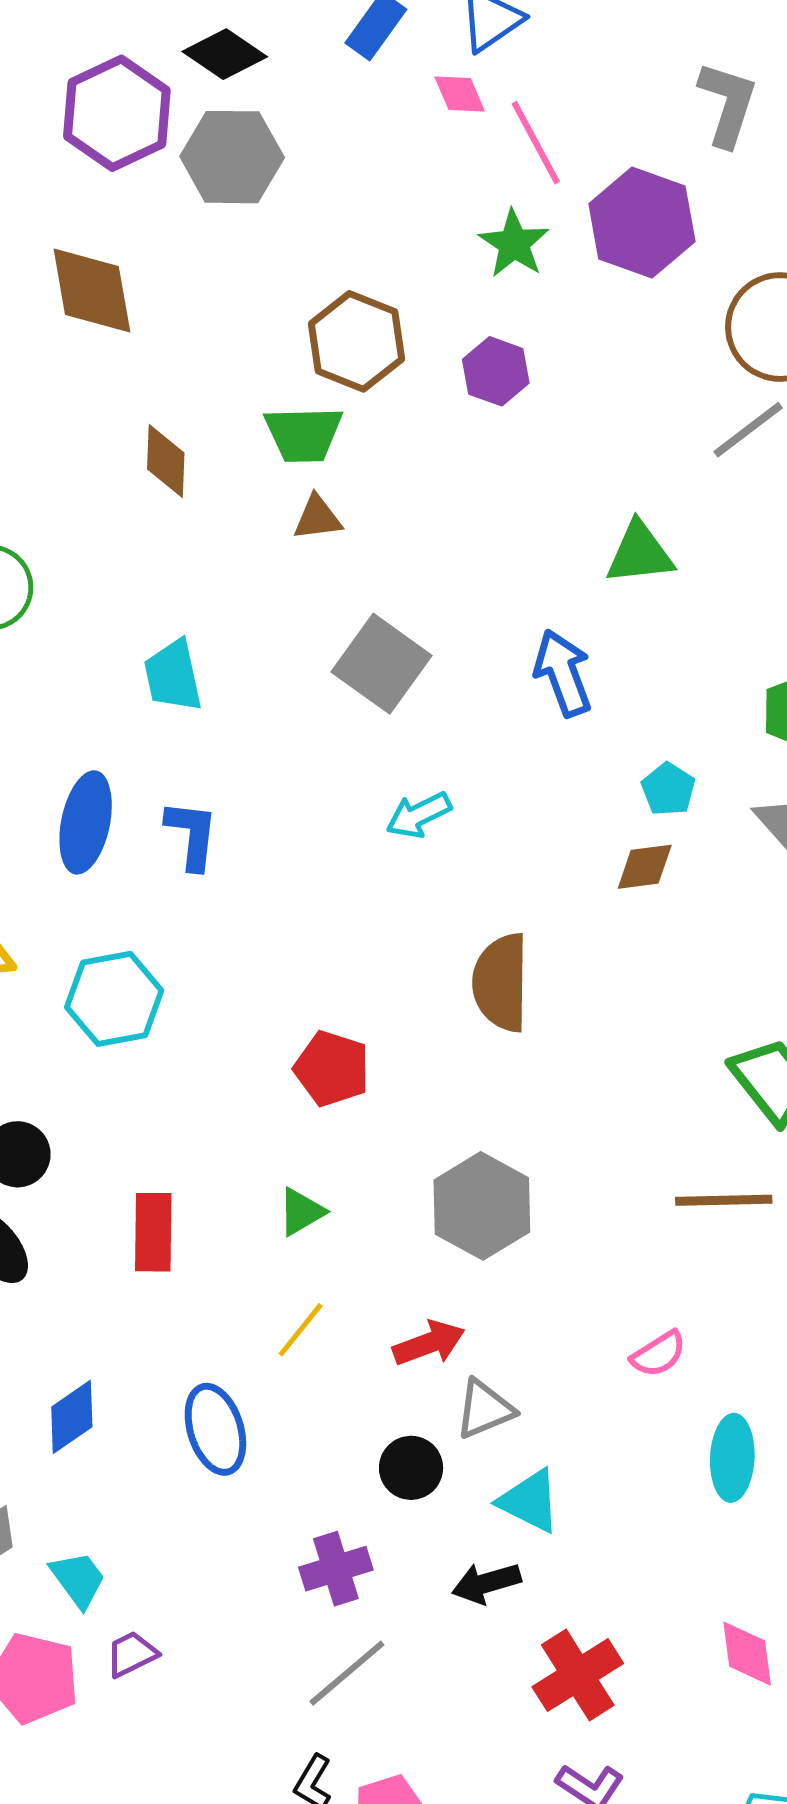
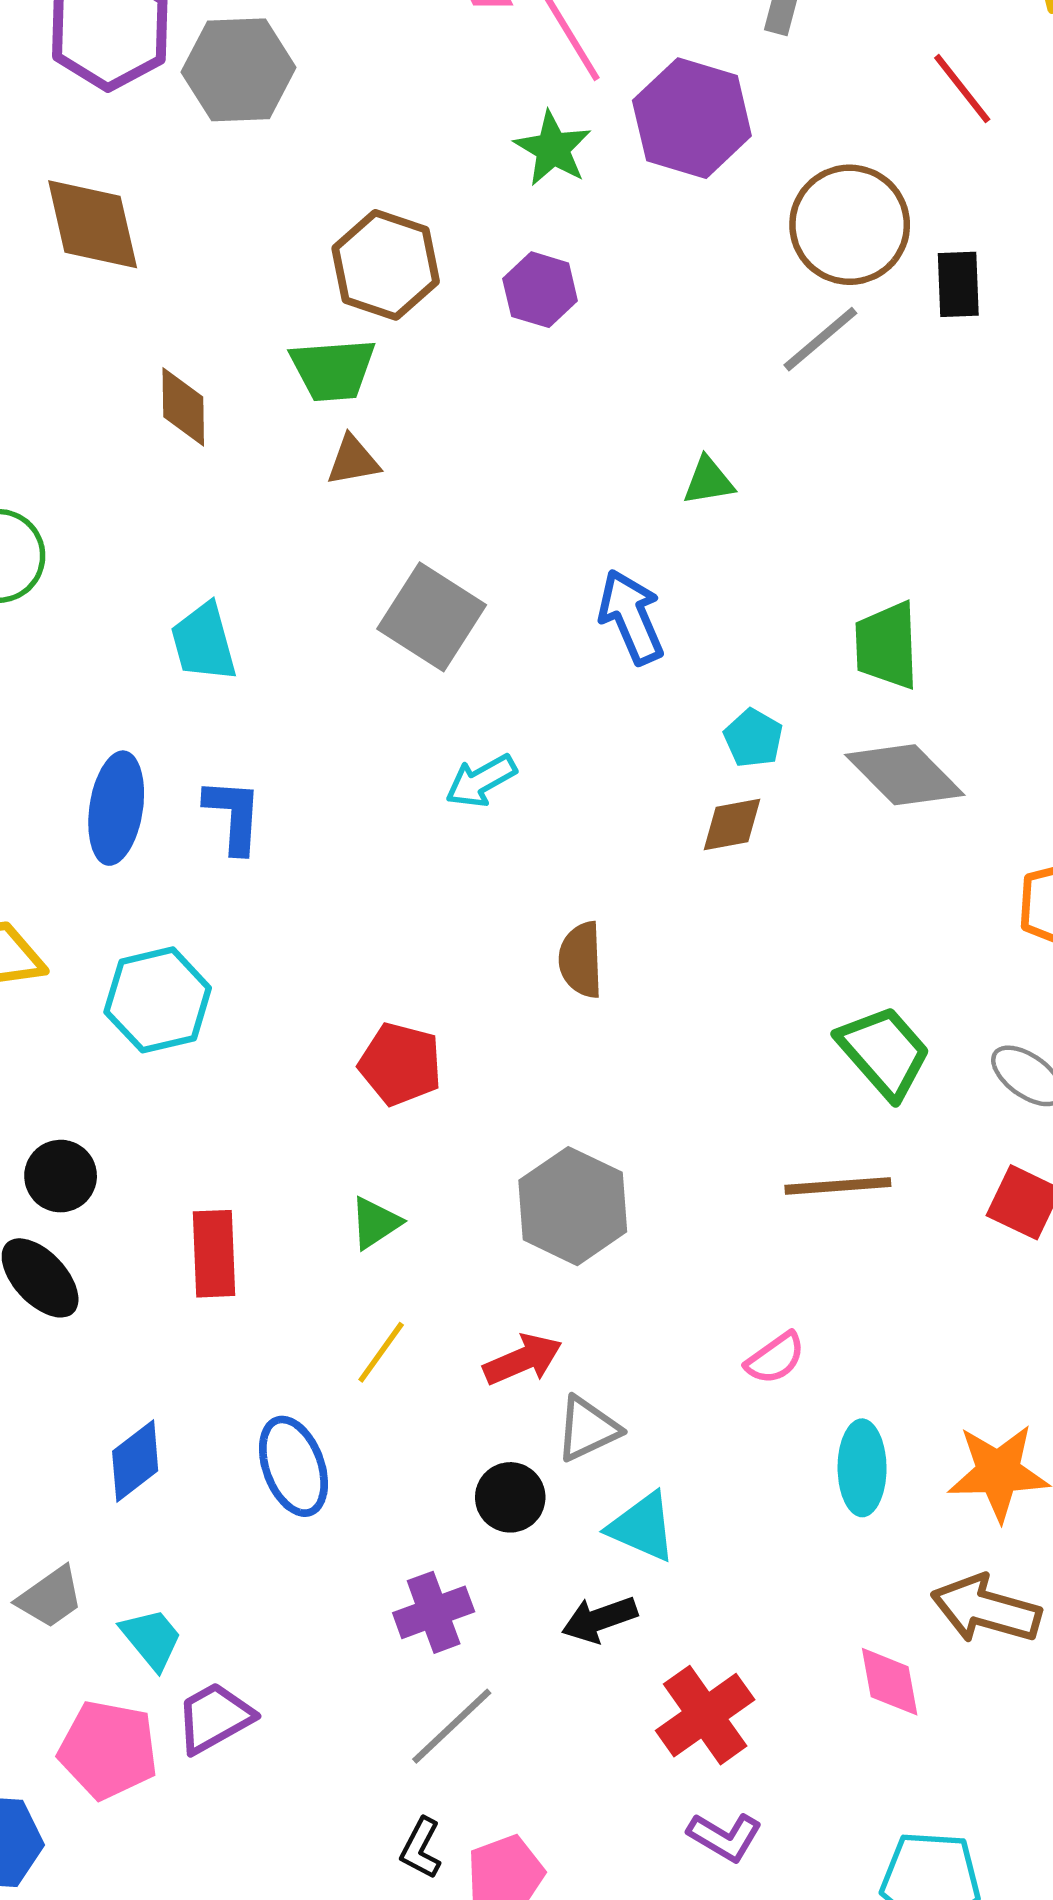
green triangle: (640, 553) -> (708, 481), size x0.7
brown semicircle: (501, 983) -> (581, 960), size x0.7
purple trapezoid: (132, 1654) -> (214, 1718), size x1.4

